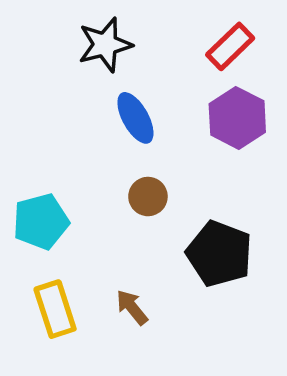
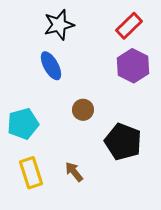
blue ellipse: (135, 118) -> (51, 66), moved

